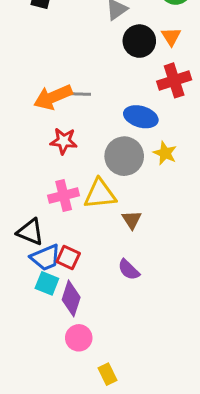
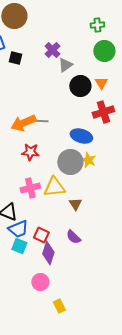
yellow star: (165, 153) -> (88, 160), moved
red square: (68, 258) -> (41, 235), moved
purple diamond: (71, 298) -> (48, 253), moved

